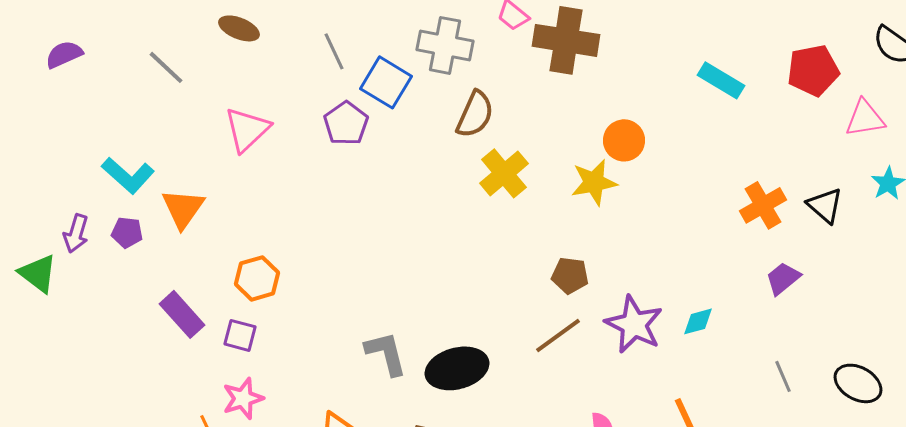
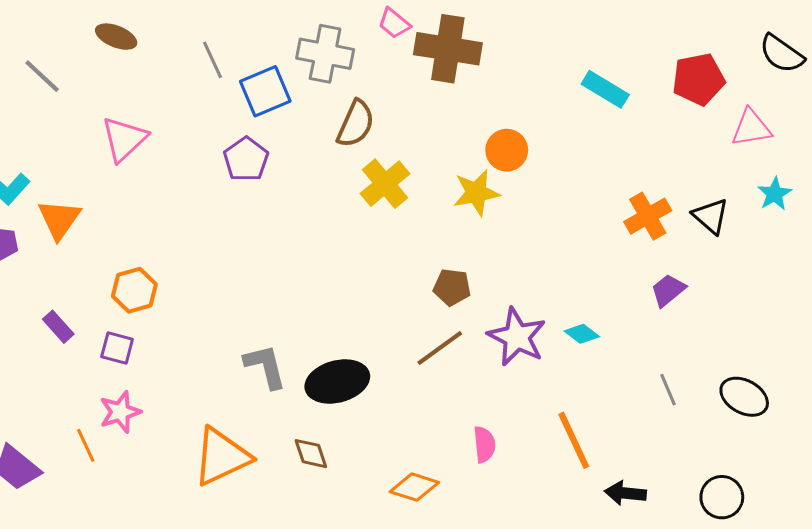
blue square: (386, 82) -> (265, 91), turned 36
purple pentagon: (346, 123) -> (246, 159), moved
purple rectangle: (182, 314) -> (58, 327), size x0.7
cyan diamond: (698, 321) -> (582, 334), turned 52

